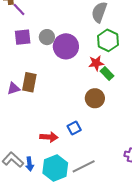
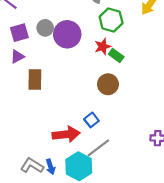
purple triangle: (13, 88) -> (17, 57), moved
red arrow: (49, 137) -> (66, 134), size x1.4
gray line: (84, 166) -> (98, 148), moved

